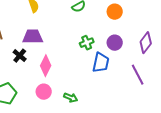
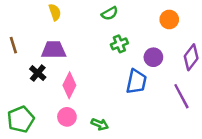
orange circle: (115, 12) -> (169, 19), moved
green cross: (87, 43) -> (119, 44), moved

